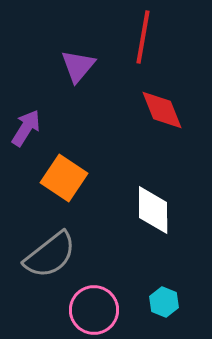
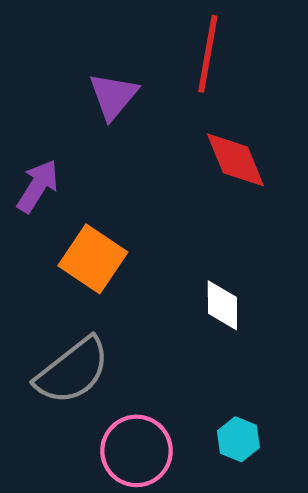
white diamond: (153, 210) -> (222, 305), size x0.7

